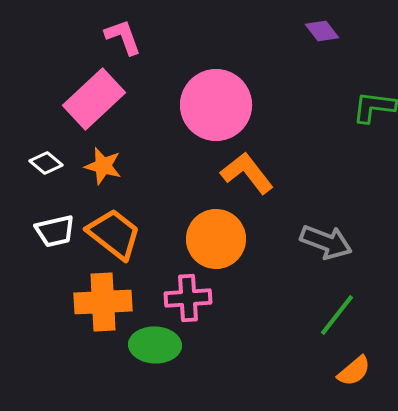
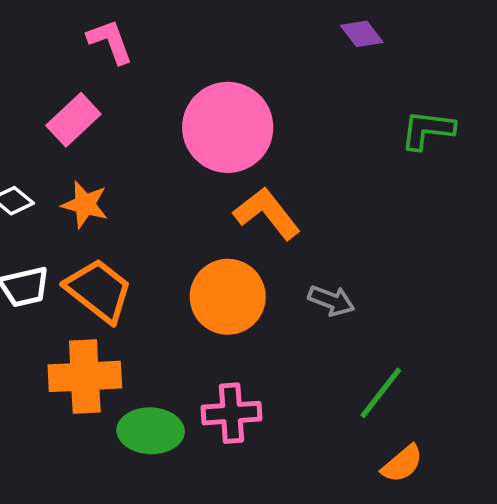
pink rectangle: (94, 99) -> (73, 120), size x0.7
gray arrow: (326, 242) -> (331, 301), moved, size x0.7
pink cross: (188, 298) -> (232, 413), moved

